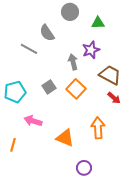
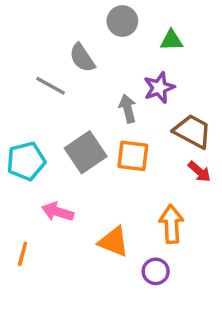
gray square: (49, 87) -> (86, 152), size x1.6
orange square: (76, 89) -> (133, 156), turned -36
purple circle: (84, 168) -> (156, 271), moved

